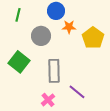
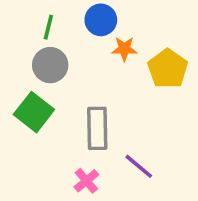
green line: (18, 15) -> (48, 27), moved
gray circle: (41, 36) -> (50, 65), moved

